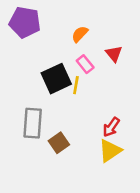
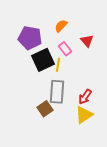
purple pentagon: (25, 22) -> (30, 38), moved
gray rectangle: (33, 123) -> (57, 92), moved

